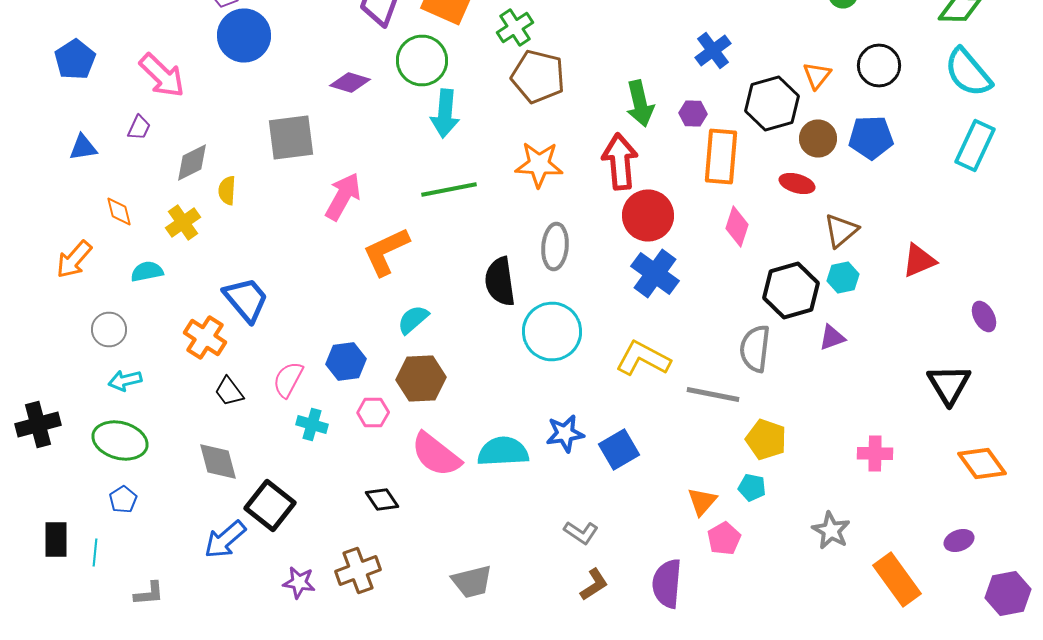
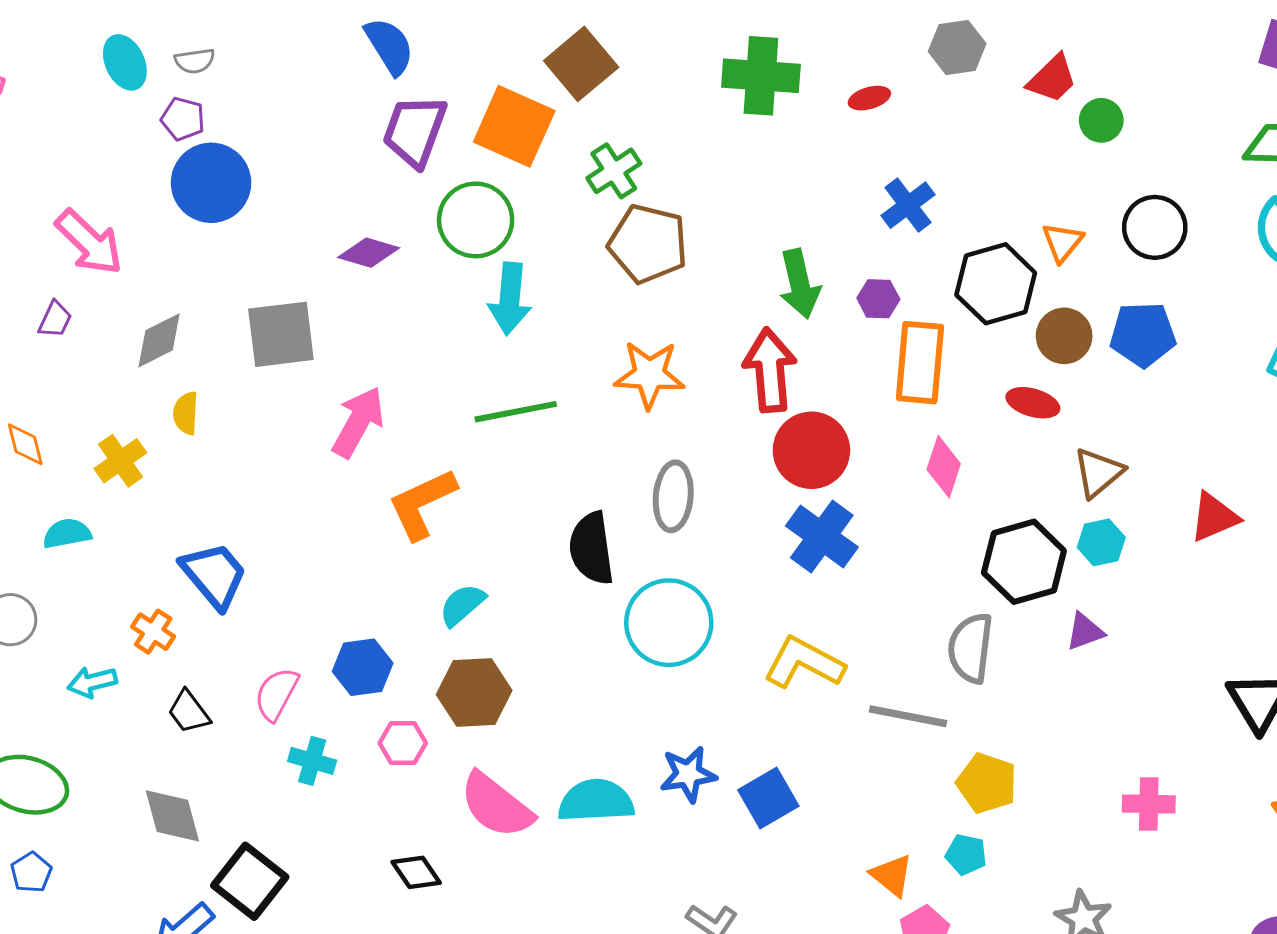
gray diamond: (192, 162) -> (159, 340), moved
orange cross: (205, 338) -> (153, 632), size x0.7
cyan arrow: (125, 380) -> (92, 682), moved
orange triangle: (702, 502) -> (892, 875), turned -32

